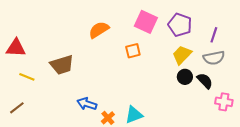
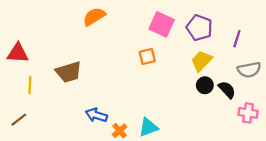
orange semicircle: (99, 30) -> (94, 17), moved
gray semicircle: (214, 58) -> (249, 70), moved
yellow line: (27, 77) -> (30, 85), turned 70

